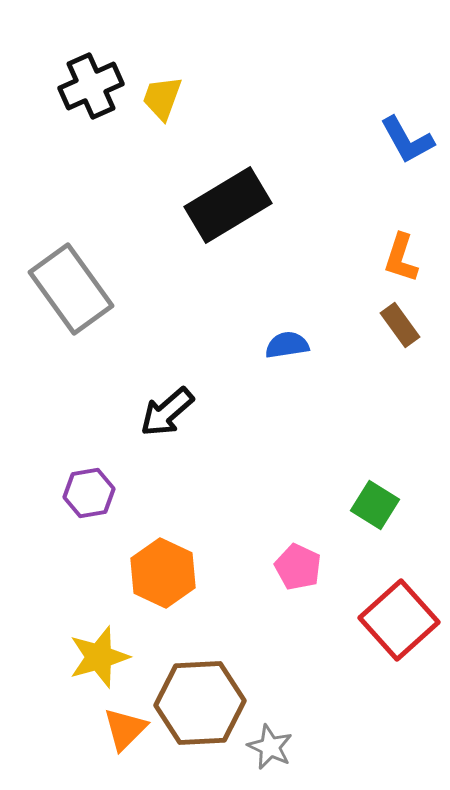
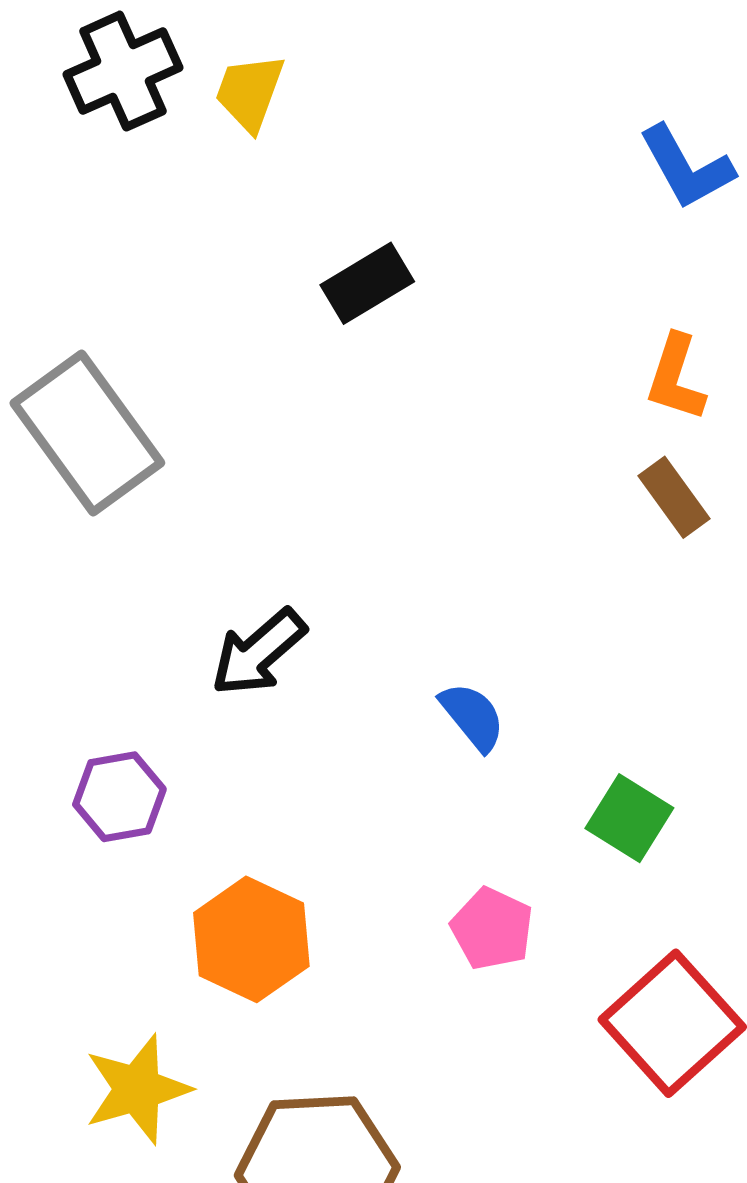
black rectangle: (228, 205) -> (367, 283), size x0.6
blue semicircle: (287, 345) -> (472, 717), moved, turned 60

